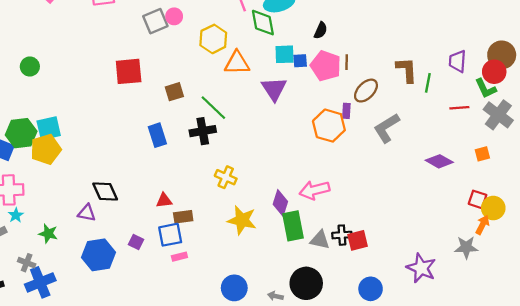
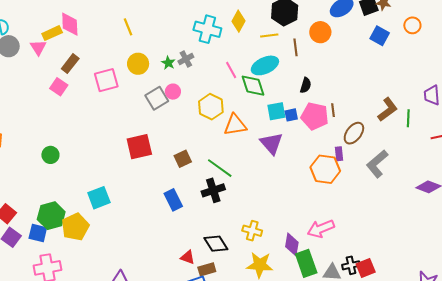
brown L-shape: (407, 70) -> (388, 109), turned 65
cyan square: (49, 128) -> (99, 198), moved
yellow cross: (226, 177) -> (252, 231), moved
black diamond: (105, 192) -> (216, 244), moved
red triangle: (164, 200) -> (188, 257), turned 35

